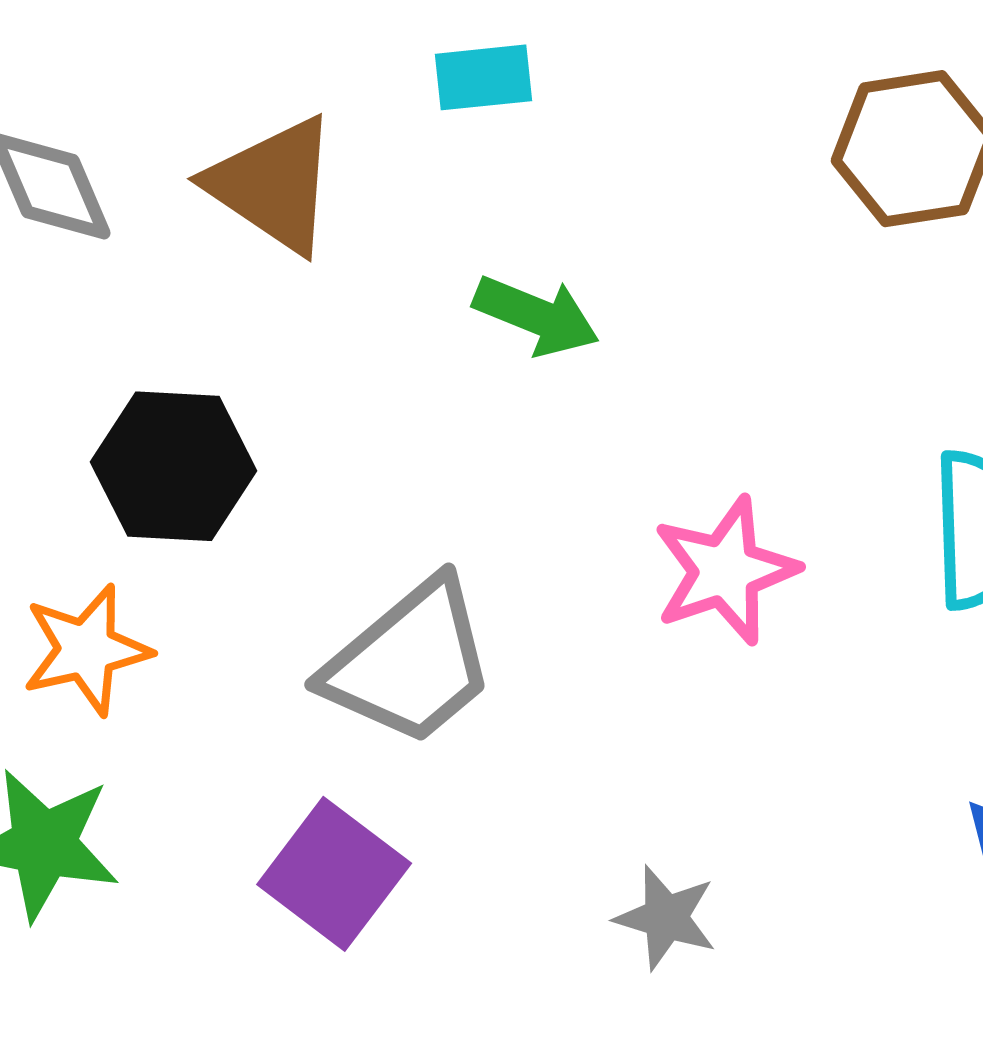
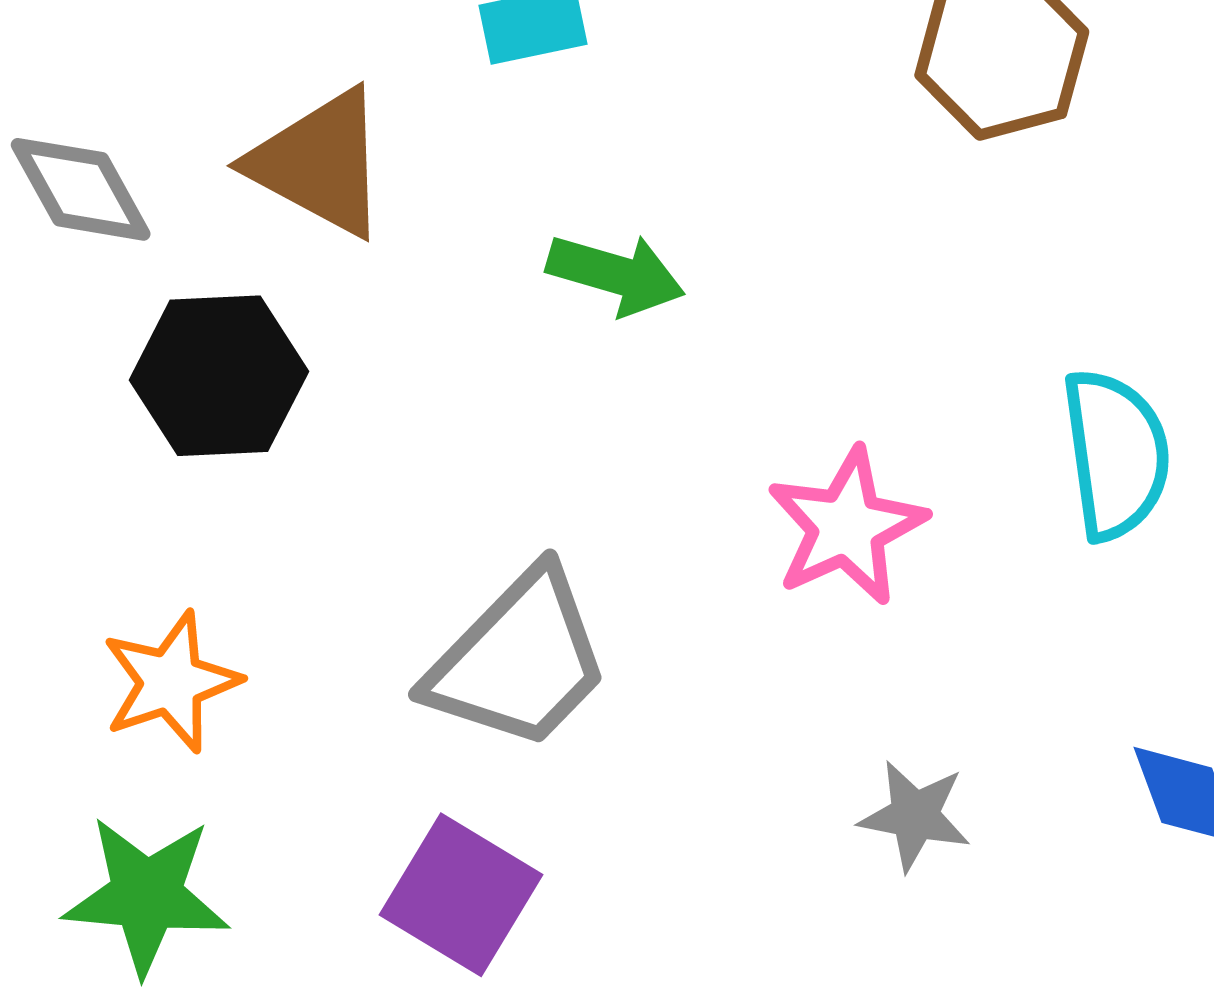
black hexagon: (174, 466) -> (219, 376), moved
gray star: (666, 918) -> (915, 816), moved

